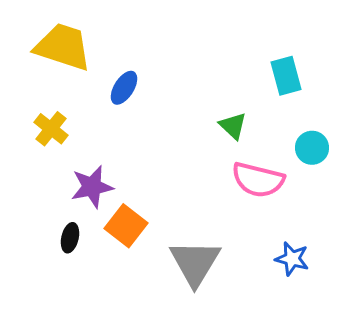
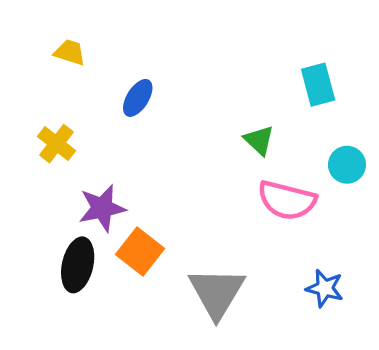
yellow trapezoid: (63, 47) -> (70, 52), size x0.5
black ellipse: (70, 238) -> (78, 265), size x1.6

